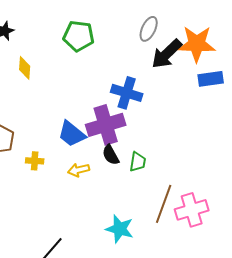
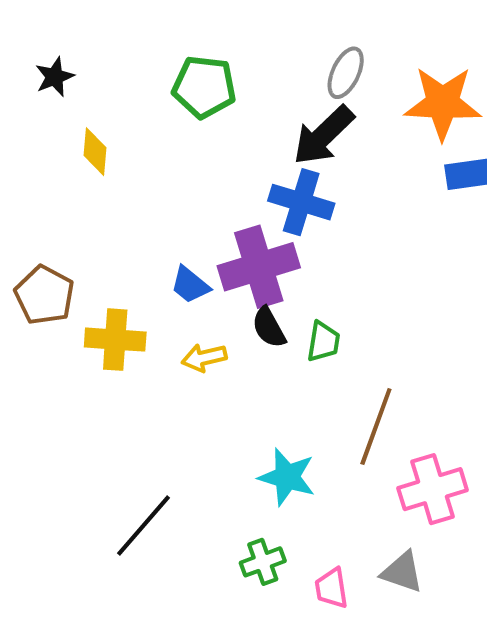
black arrow: (167, 54) -> (323, 135), moved
blue trapezoid: (72, 134) -> (190, 285), size x0.7
yellow cross: (35, 161) -> (115, 340), size x1.6
pink cross: (192, 210) -> (433, 489), moved

